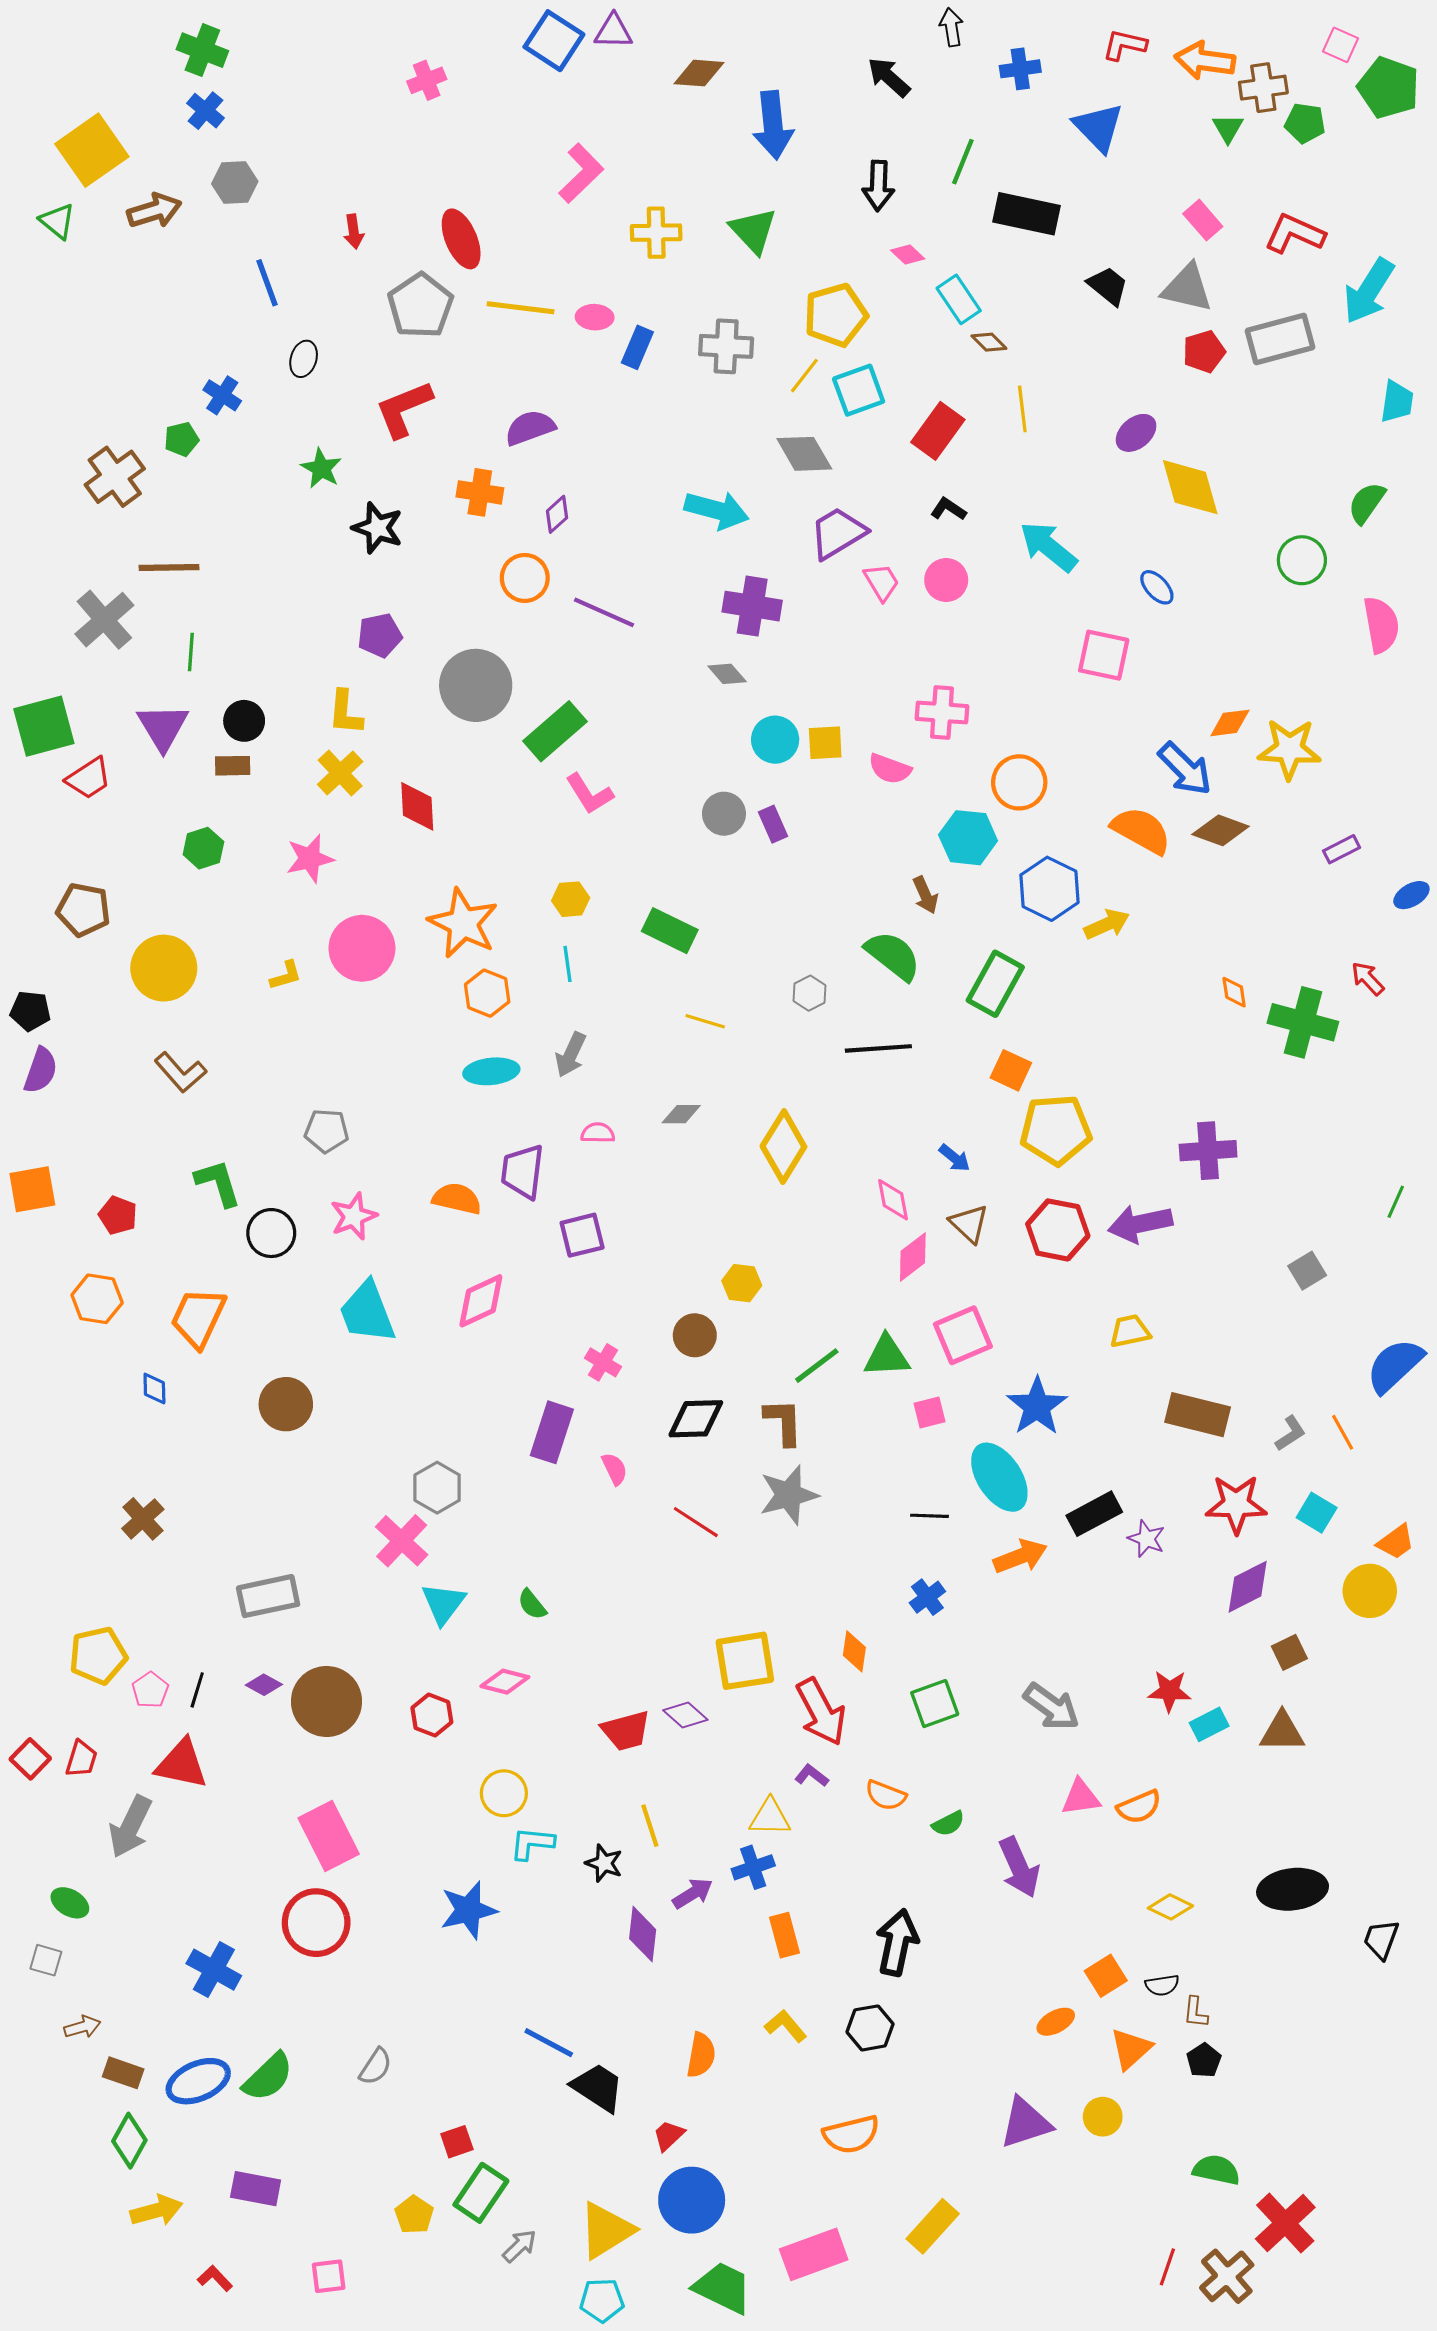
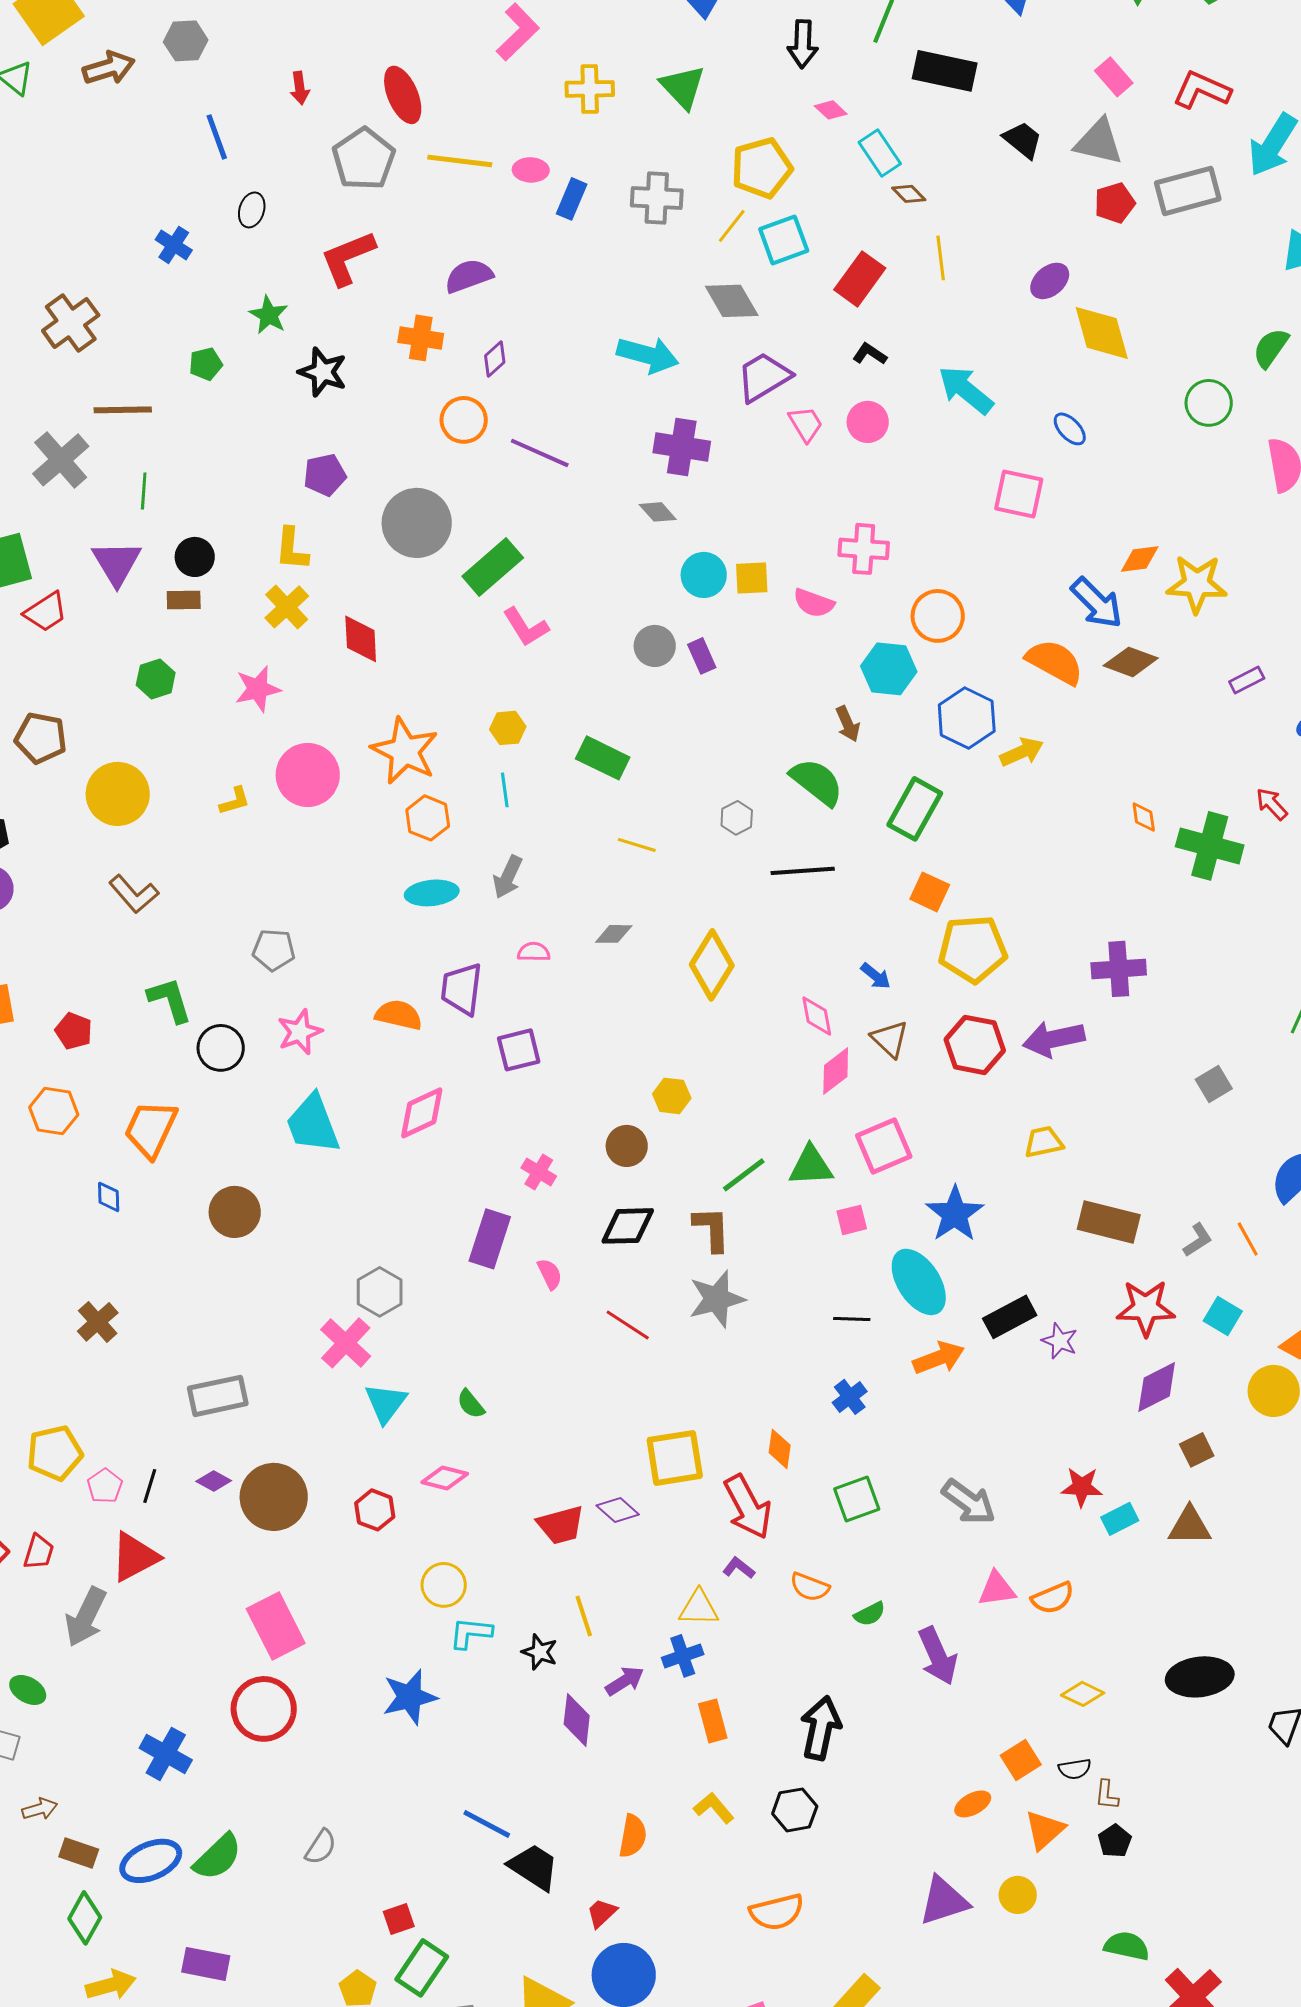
green pentagon: (182, 439) -> (206, 364), moved
red triangle: (182, 1764) -> (135, 1557), turned -40

